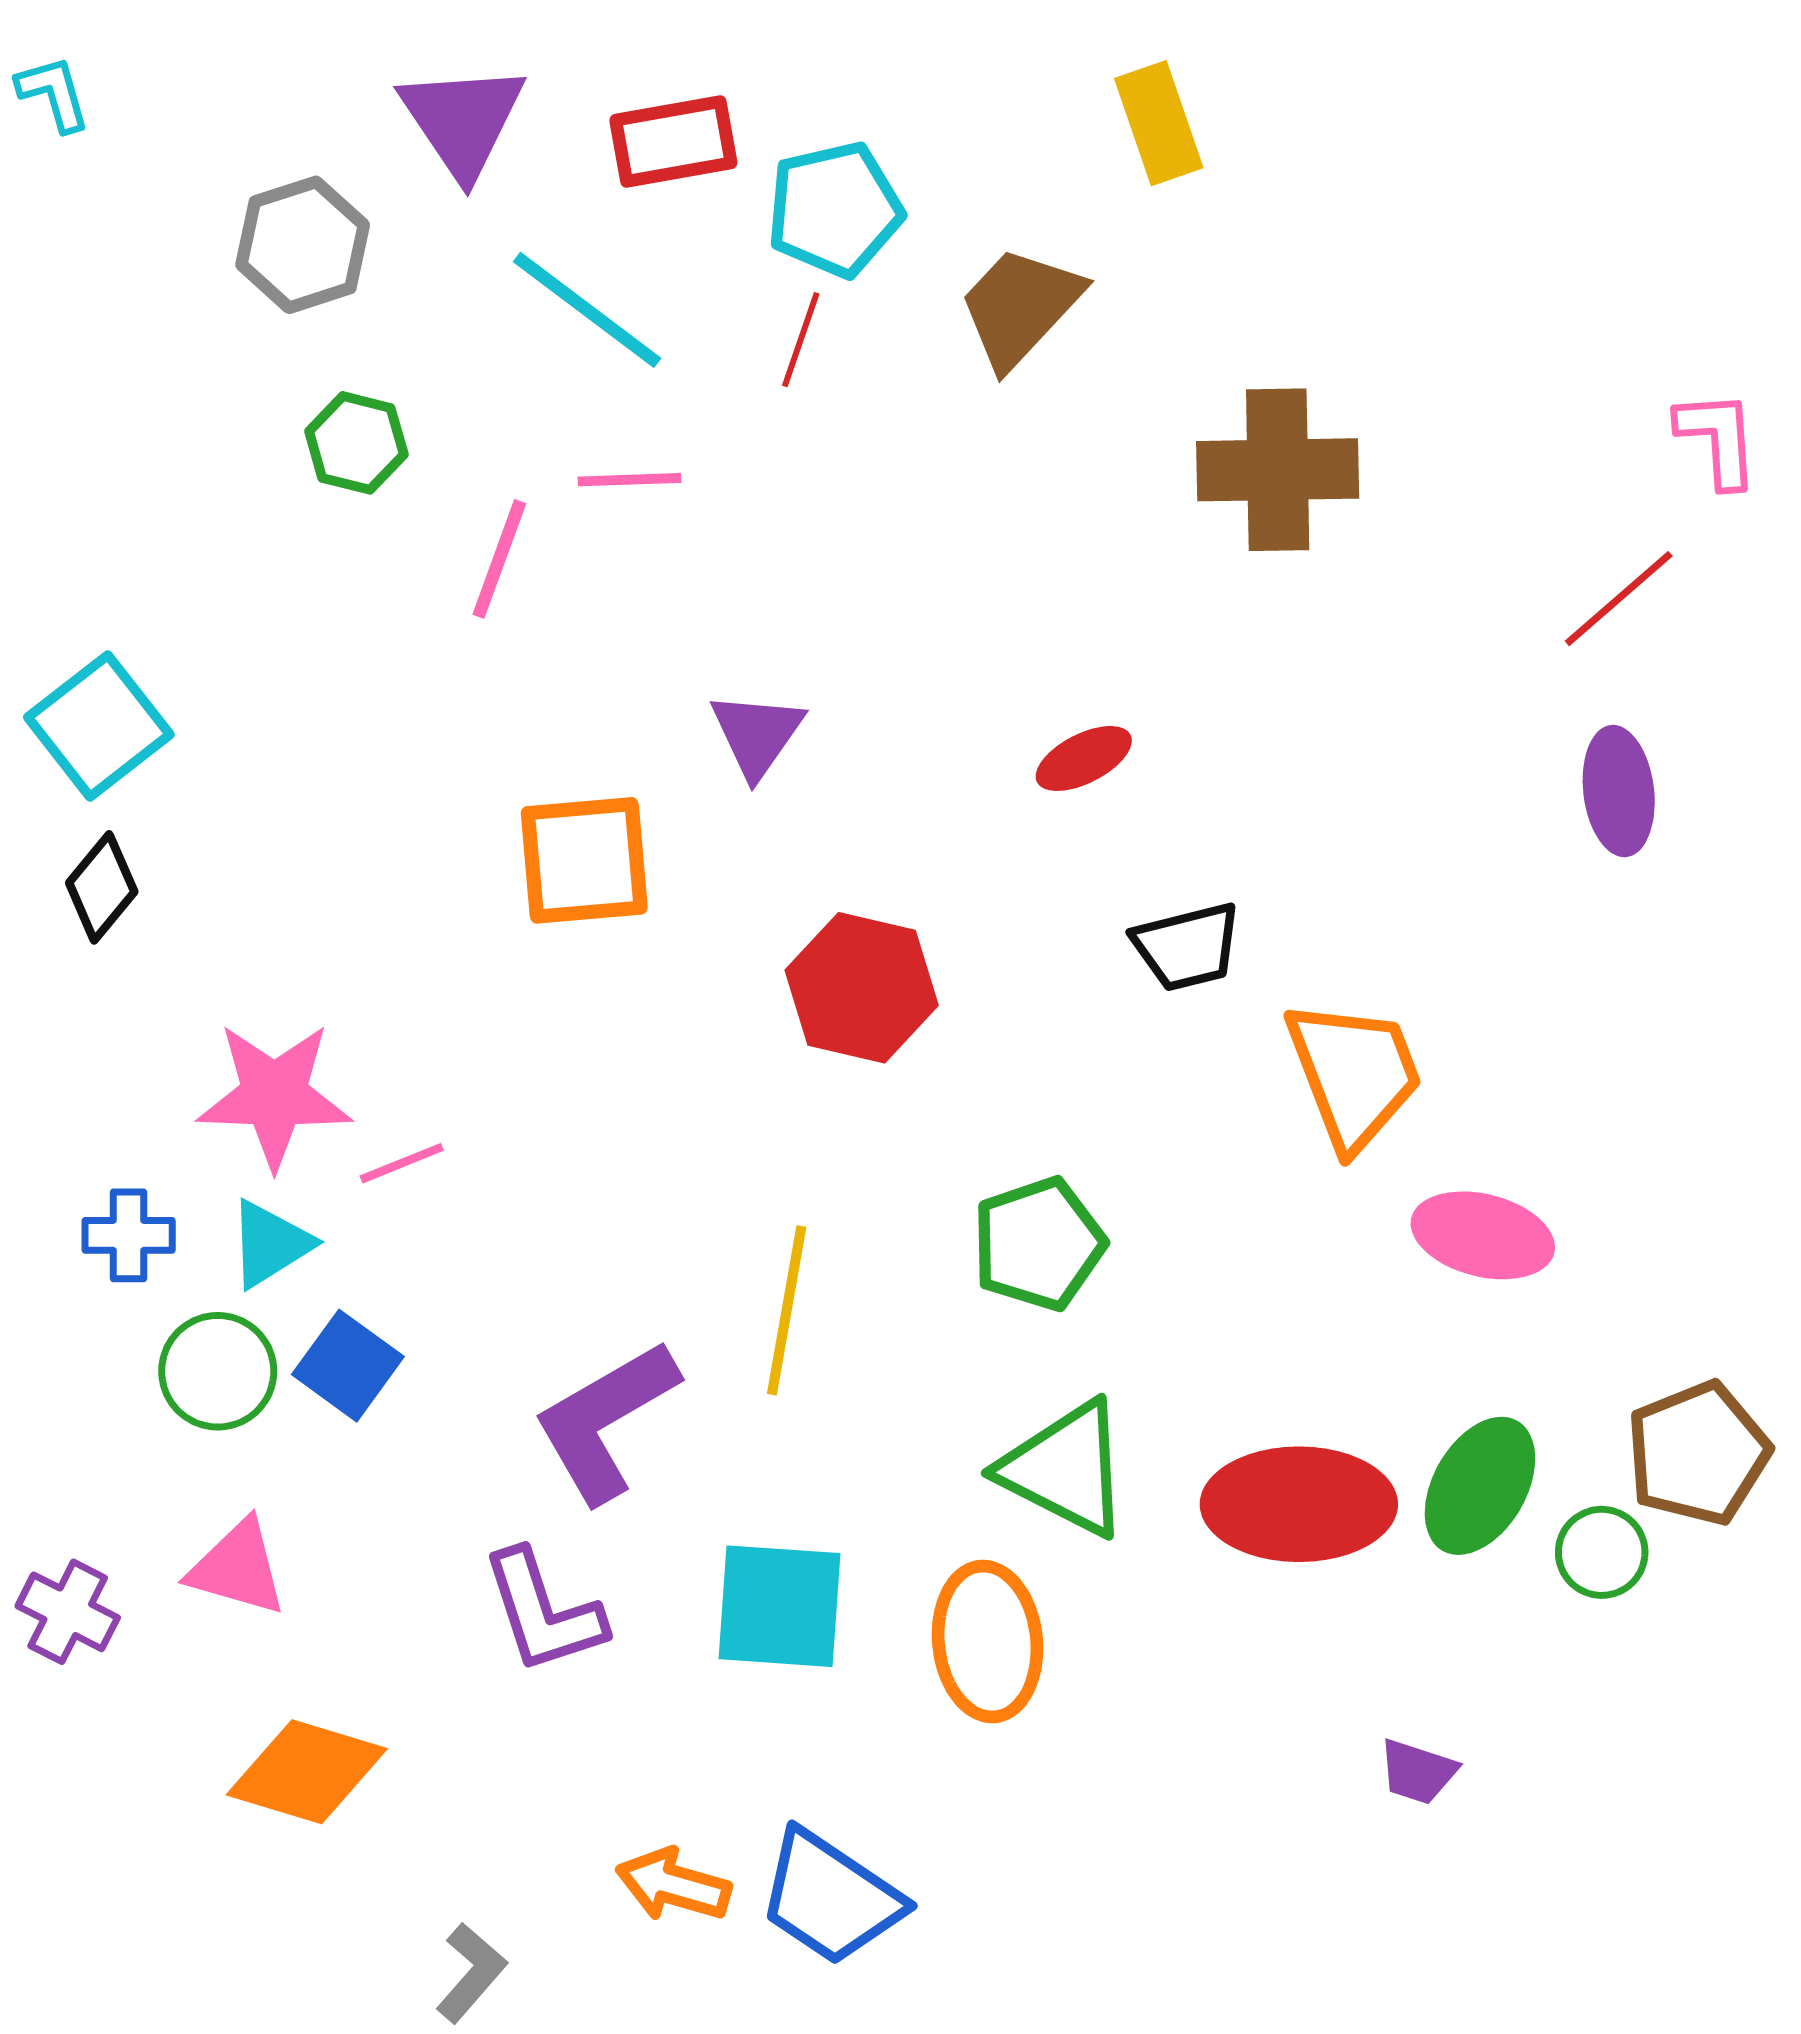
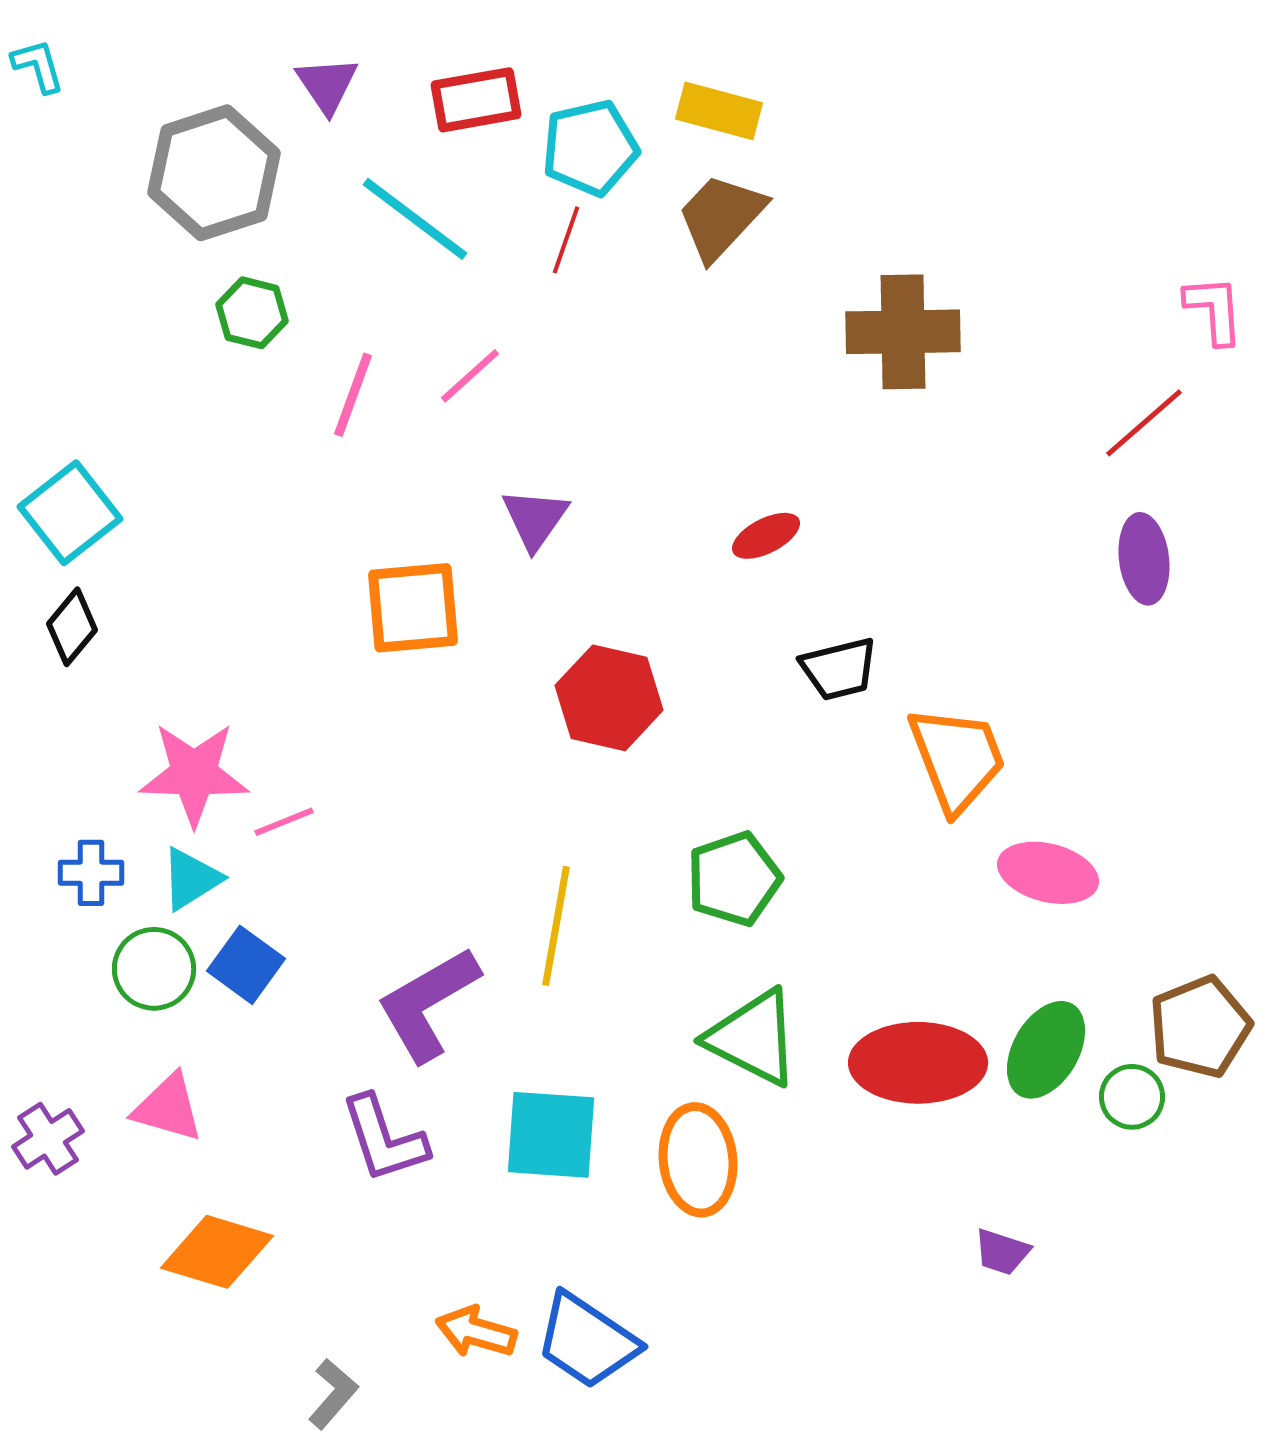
purple triangle: (463, 120) -> (327, 85), size x0.7
yellow rectangle: (1159, 123) -> (719, 111), moved, turned -56
gray hexagon: (303, 245) -> (214, 173), size x1.4
pink line: (630, 480) -> (470, 376), moved, turned -40
purple cross: (68, 1612) -> (48, 1139), turned 30

